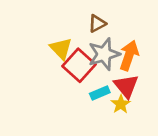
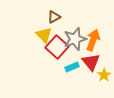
brown triangle: (97, 24) -> (54, 17), moved
yellow star: (121, 104) -> (104, 75), moved

